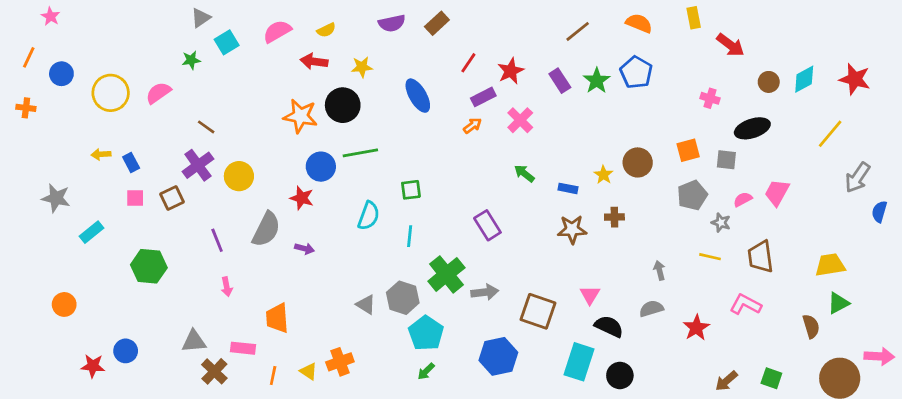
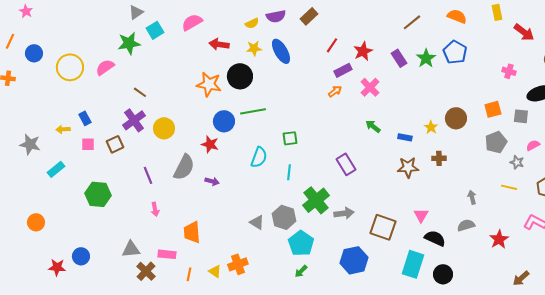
yellow semicircle: (326, 30) -> (252, 23), moved
green star: (191, 60) -> (129, 43), size x1.6
blue ellipse: (418, 96) -> (281, 51), moved
yellow arrow: (101, 154) -> (63, 129), moved

